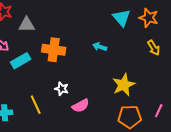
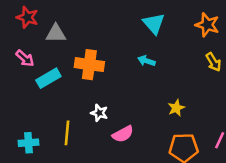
cyan triangle: (122, 18) -> (154, 24), moved
yellow star: (124, 85) -> (176, 108), size x0.6
yellow line: (36, 105) -> (67, 133), turned 30

